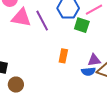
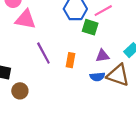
purple line: (42, 21) -> (43, 53), moved
purple triangle: (94, 60) -> (102, 56), moved

